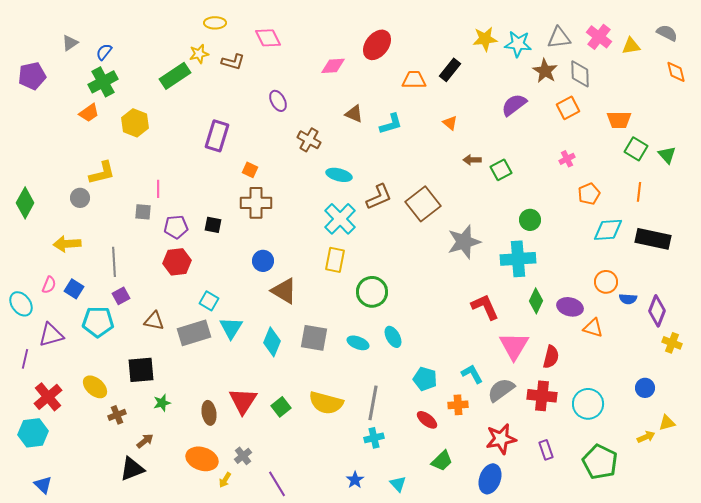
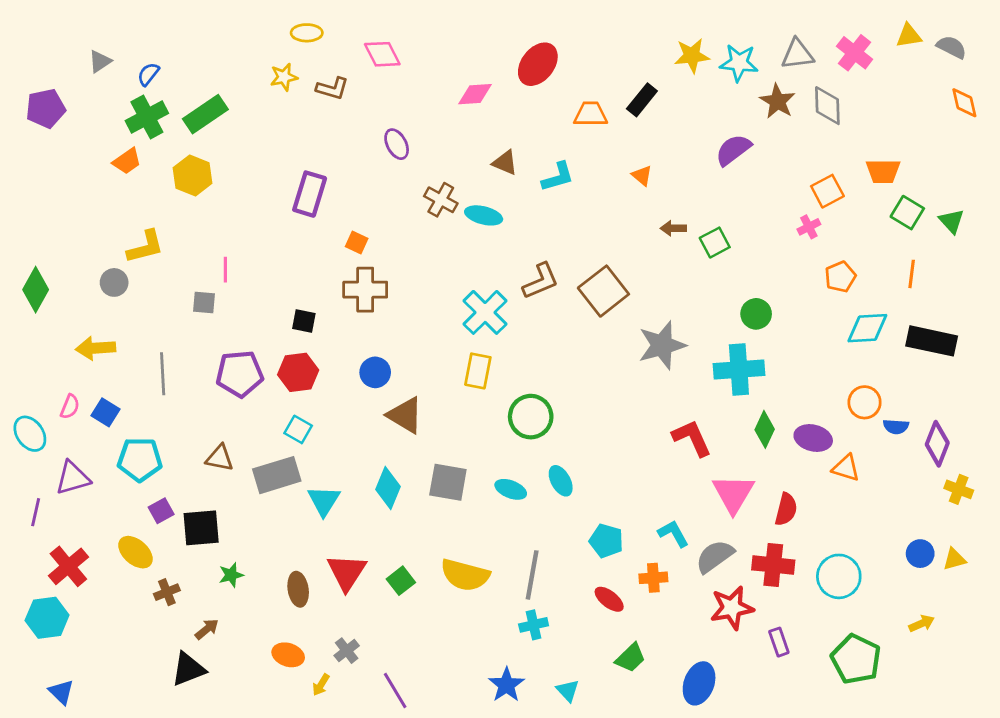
yellow triangle: (631, 46) -> (909, 36), moved
green rectangle: (175, 76) -> (205, 114), moved
orange square: (568, 108) -> (827, 191), moved
cyan ellipse: (339, 175) -> (484, 215), moved
purple pentagon: (176, 227) -> (240, 374), moved, size x1.4
red hexagon: (177, 262) -> (298, 372), moved
purple square: (121, 296) -> (161, 511), moved
cyan triangle: (231, 328) -> (324, 501), moved
yellow triangle: (667, 423) -> (954, 559), moved
red star: (501, 439) -> (732, 608), moved
orange ellipse: (202, 459) -> (288, 655), size x0.7
blue star: (355, 480) -> (506, 685), size x1.4

